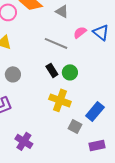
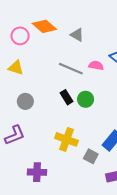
pink semicircle: (80, 32) -> (96, 65), moved, turned 48
yellow cross: (60, 100) -> (67, 139), moved
purple cross: (24, 141) -> (37, 172), turned -30

